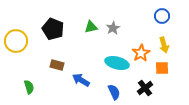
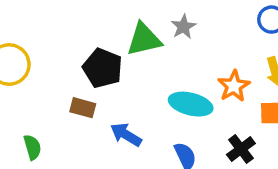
green triangle: (91, 27) -> (144, 39), size x1.5
gray star: (113, 28) -> (183, 27), moved
black pentagon: (53, 29) -> (103, 68), moved

